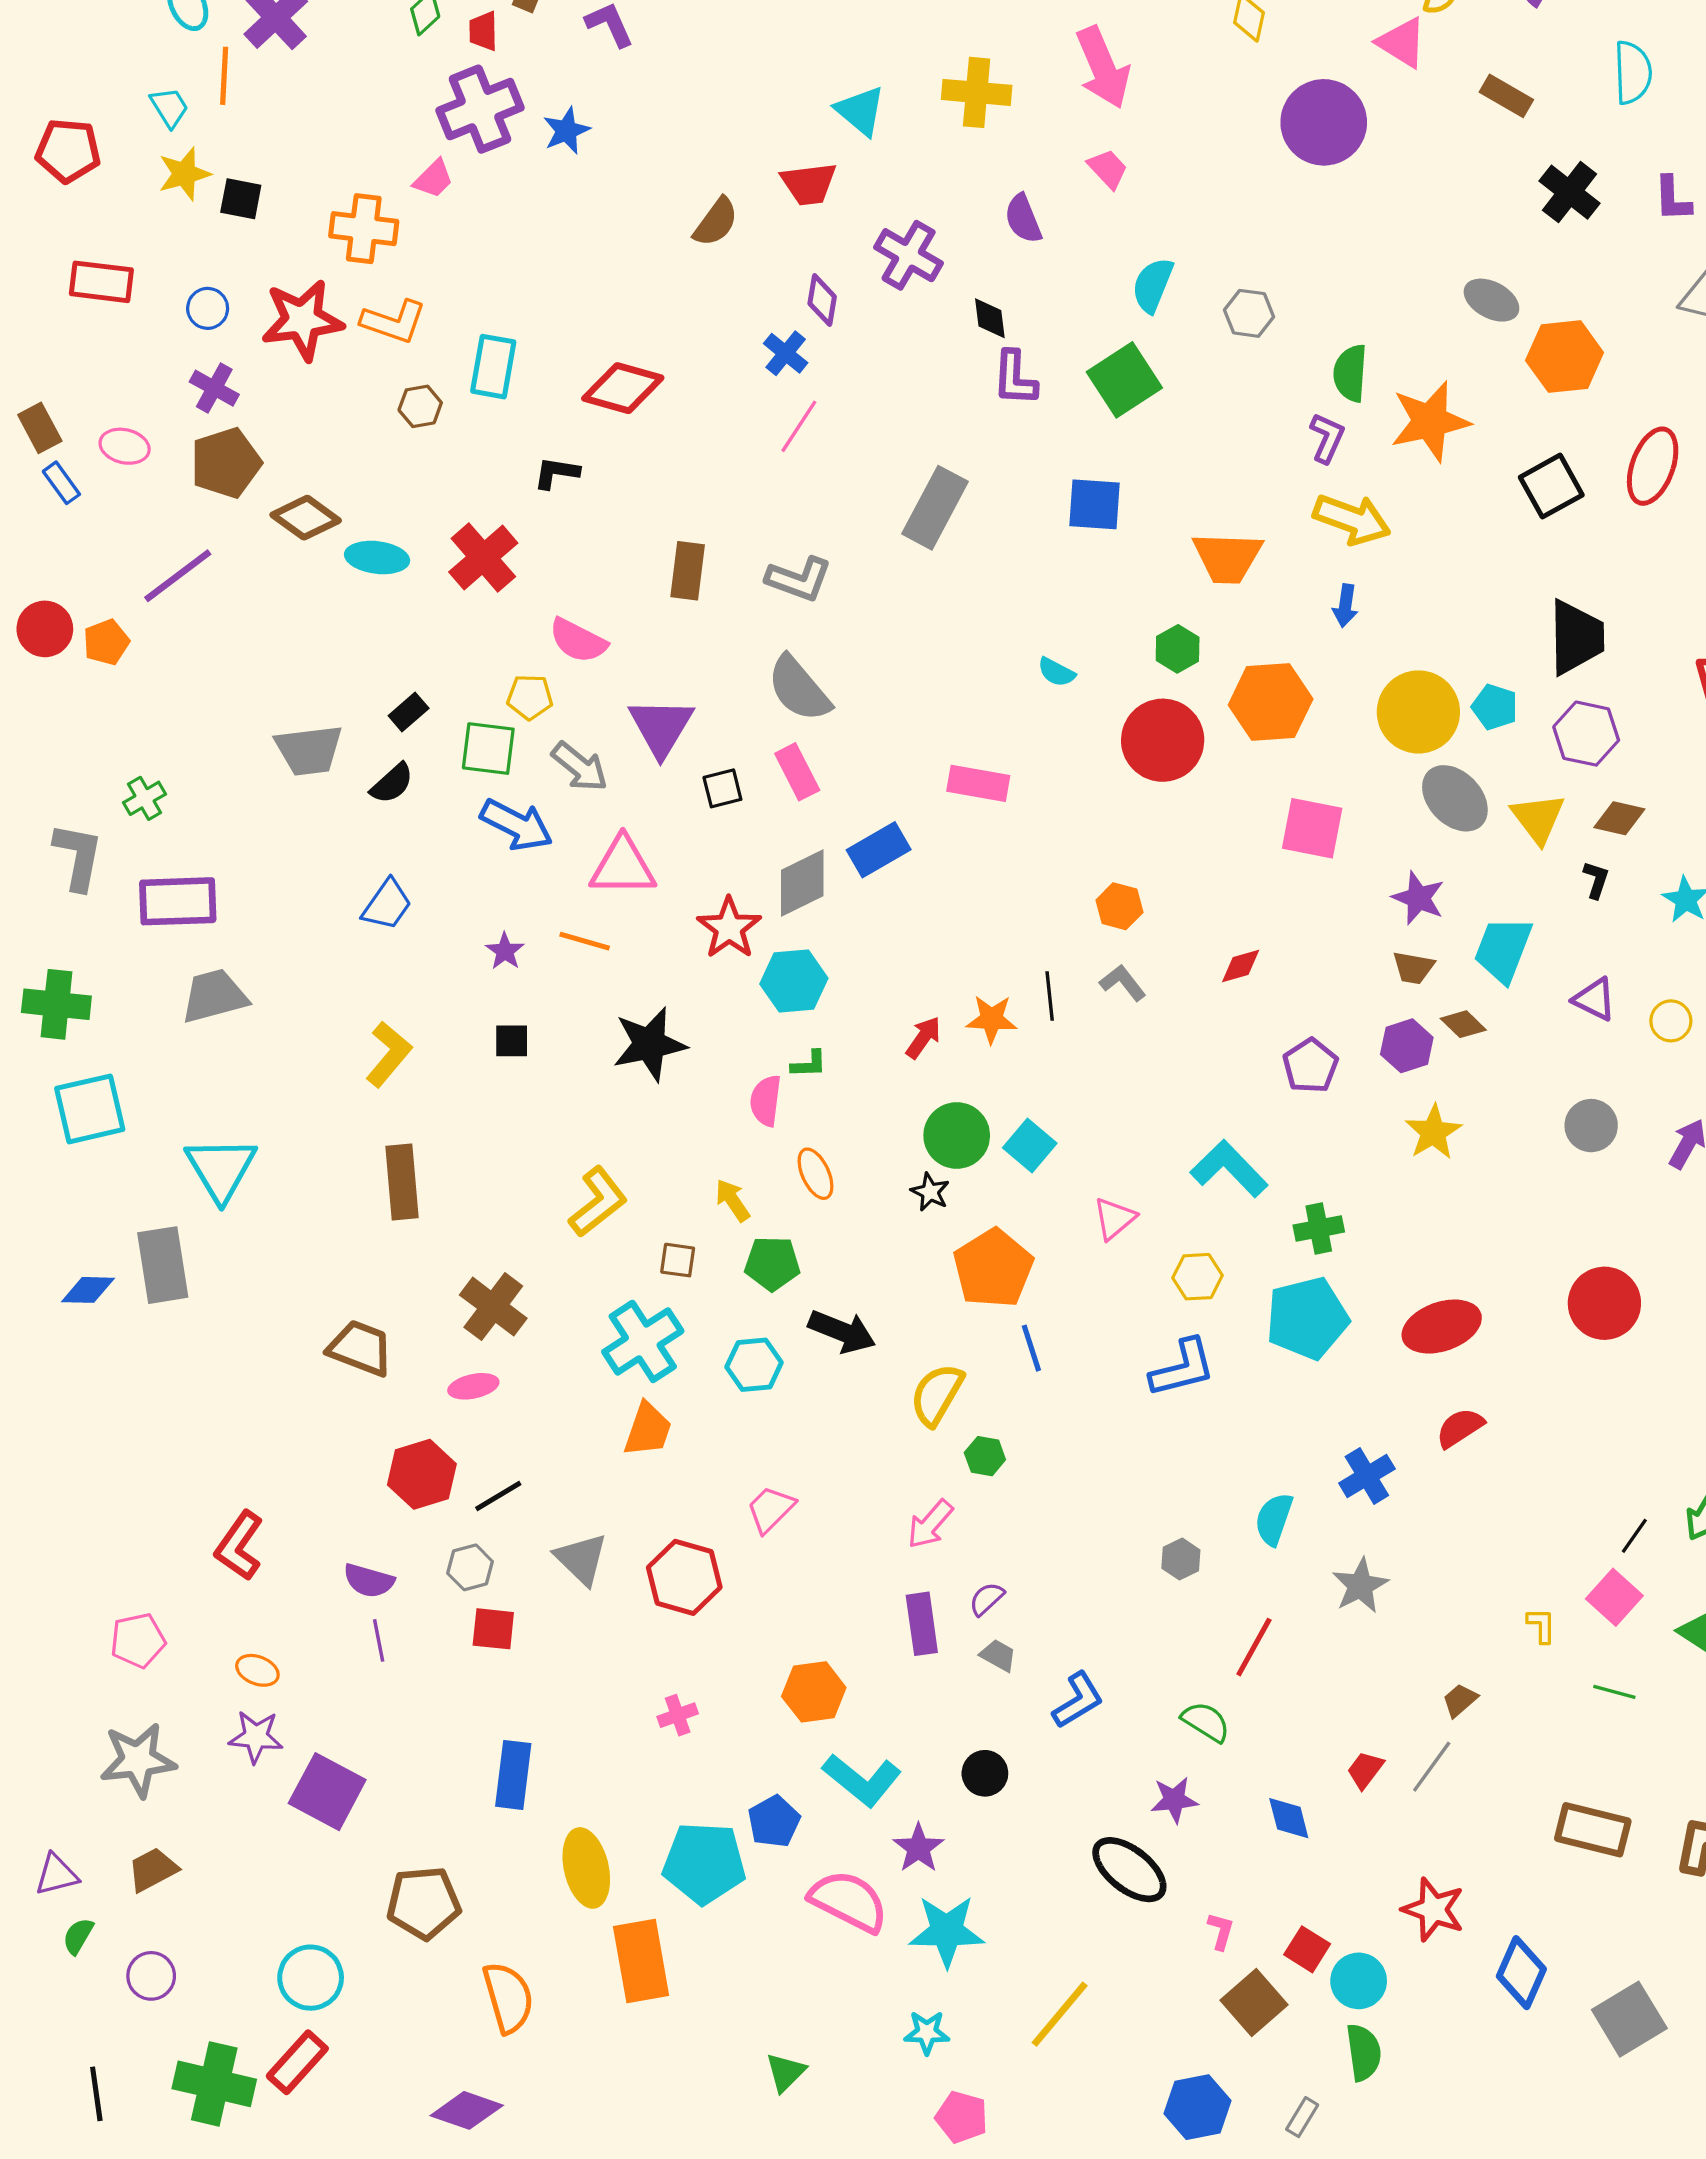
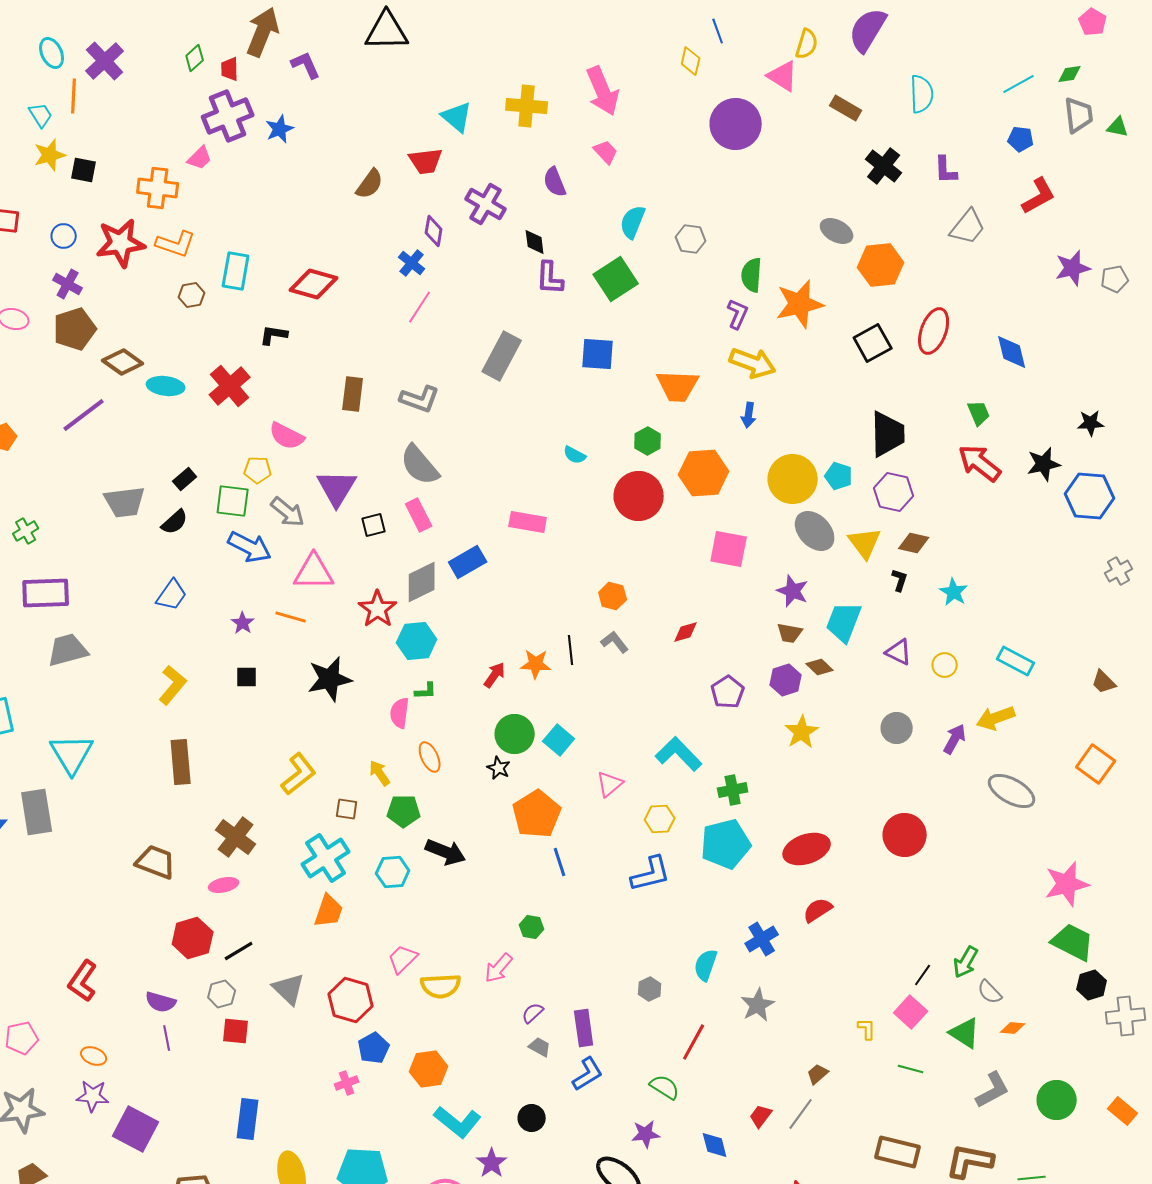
purple line: (178, 576) -> (84, 415), moved
yellow semicircle: (937, 1395) -> (441, 986), moved, turned -123
purple rectangle: (922, 1624) -> (584, 1028), moved
blue pentagon: (774, 1821) -> (374, 1048), moved

